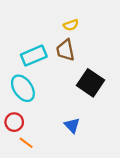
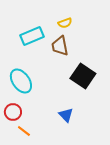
cyan rectangle: (34, 56) -> (32, 36), moved

